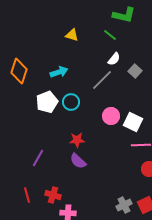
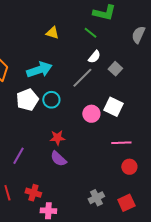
cyan arrow: (59, 72) -> (39, 70), size x1.4
white square: (133, 122) -> (113, 107), moved
gray cross: (124, 205) -> (96, 198), moved

